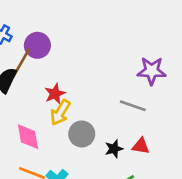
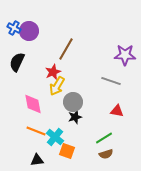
purple circle: (37, 45) -> (29, 31), moved
brown line: (21, 63) -> (66, 49), moved
black star: (114, 149) -> (75, 117), moved

